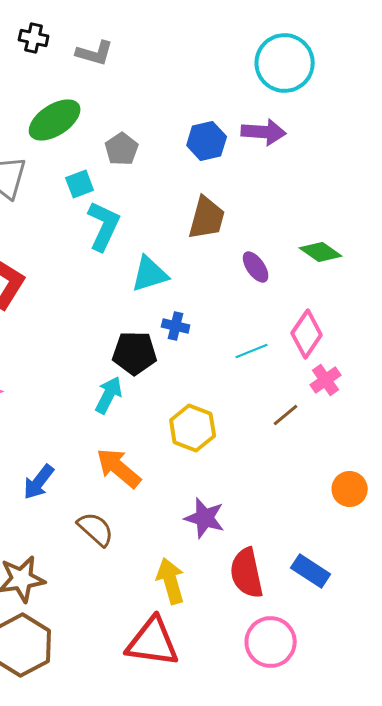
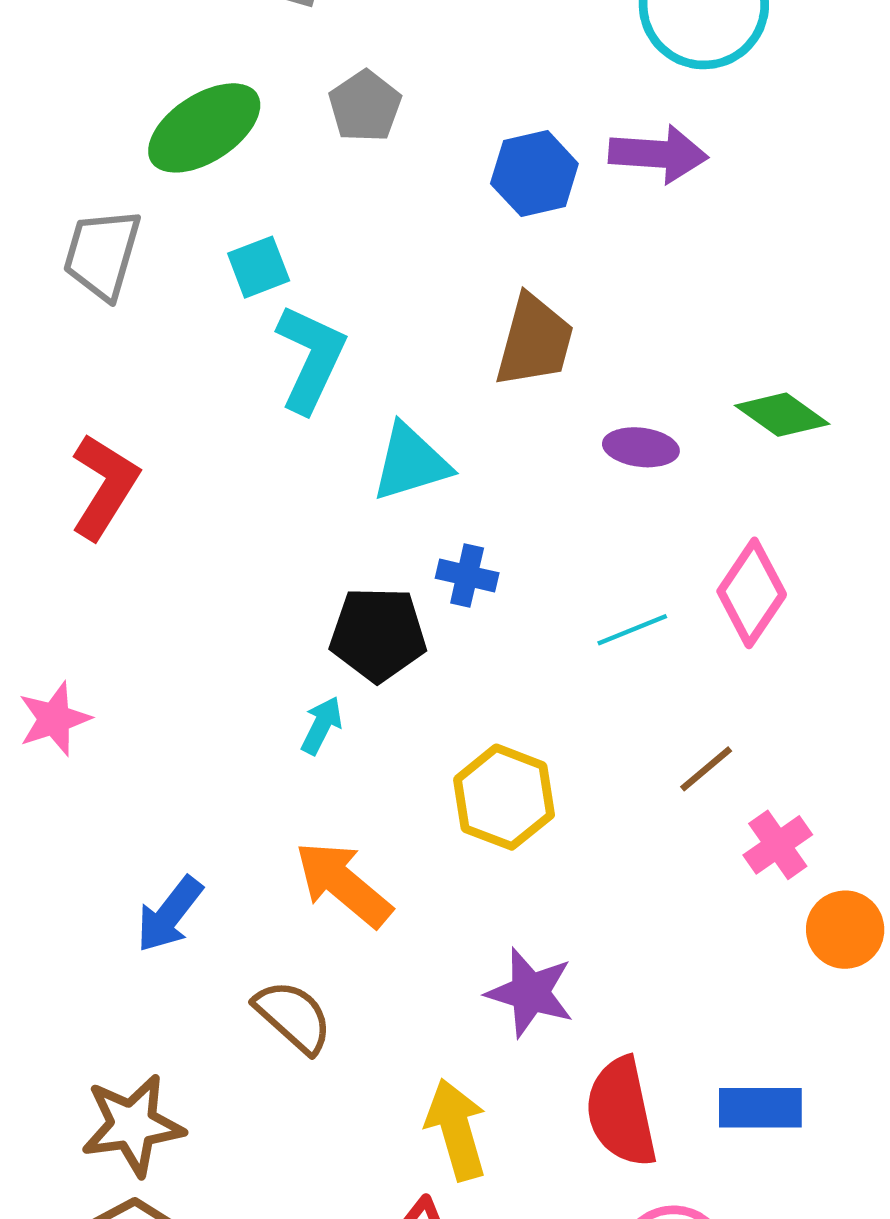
gray pentagon: (122, 149) -> (365, 106), moved
purple ellipse: (256, 267) -> (641, 447), turned -48
pink cross: (326, 380) -> (778, 845), moved
cyan arrow: (109, 395) -> (322, 725), size x0.7
blue rectangle: (311, 571) -> (760, 1108), turned -33

